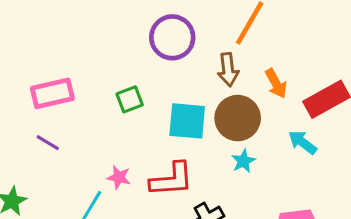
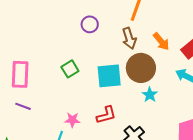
purple circle: (172, 37) -> (90, 24), size x0.6
pink rectangle: (52, 93) -> (20, 74), turned -64
red L-shape: (172, 179) -> (106, 115), size x0.7

